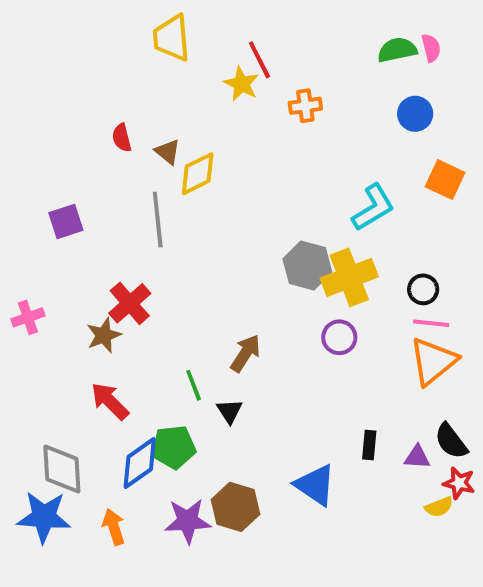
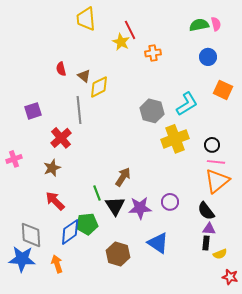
gray hexagon: (307, 265) -> (152, 111), moved
red cross: (130, 303) -> (61, 138), moved
purple circle: (339, 337) -> (170, 202), moved
black triangle: (230, 411) -> (115, 206), size x1.5
black semicircle: (451, 441) -> (206, 211), moved
black rectangle: (369, 445) -> (206, 243), moved
red star: (459, 483) -> (230, 277), moved
purple star: (188, 521) -> (140, 208), moved

